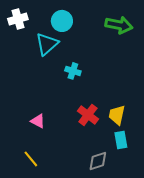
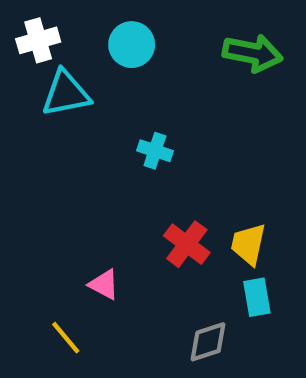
cyan triangle: (47, 44) -> (66, 93), moved, turned 30
pink triangle: (38, 121) -> (104, 284), moved

